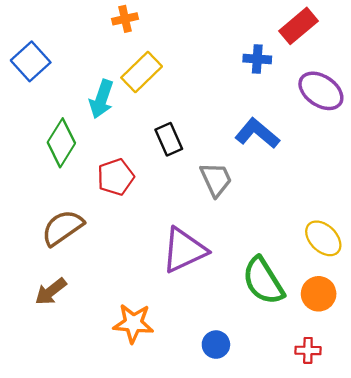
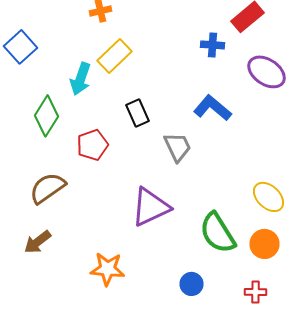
blue circle: (216, 345) -> (192, 284), moved

